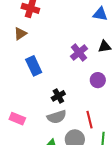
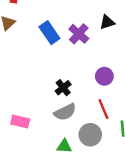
blue rectangle: (34, 66) -> (49, 33), moved
purple circle: (98, 80) -> (104, 76), moved

